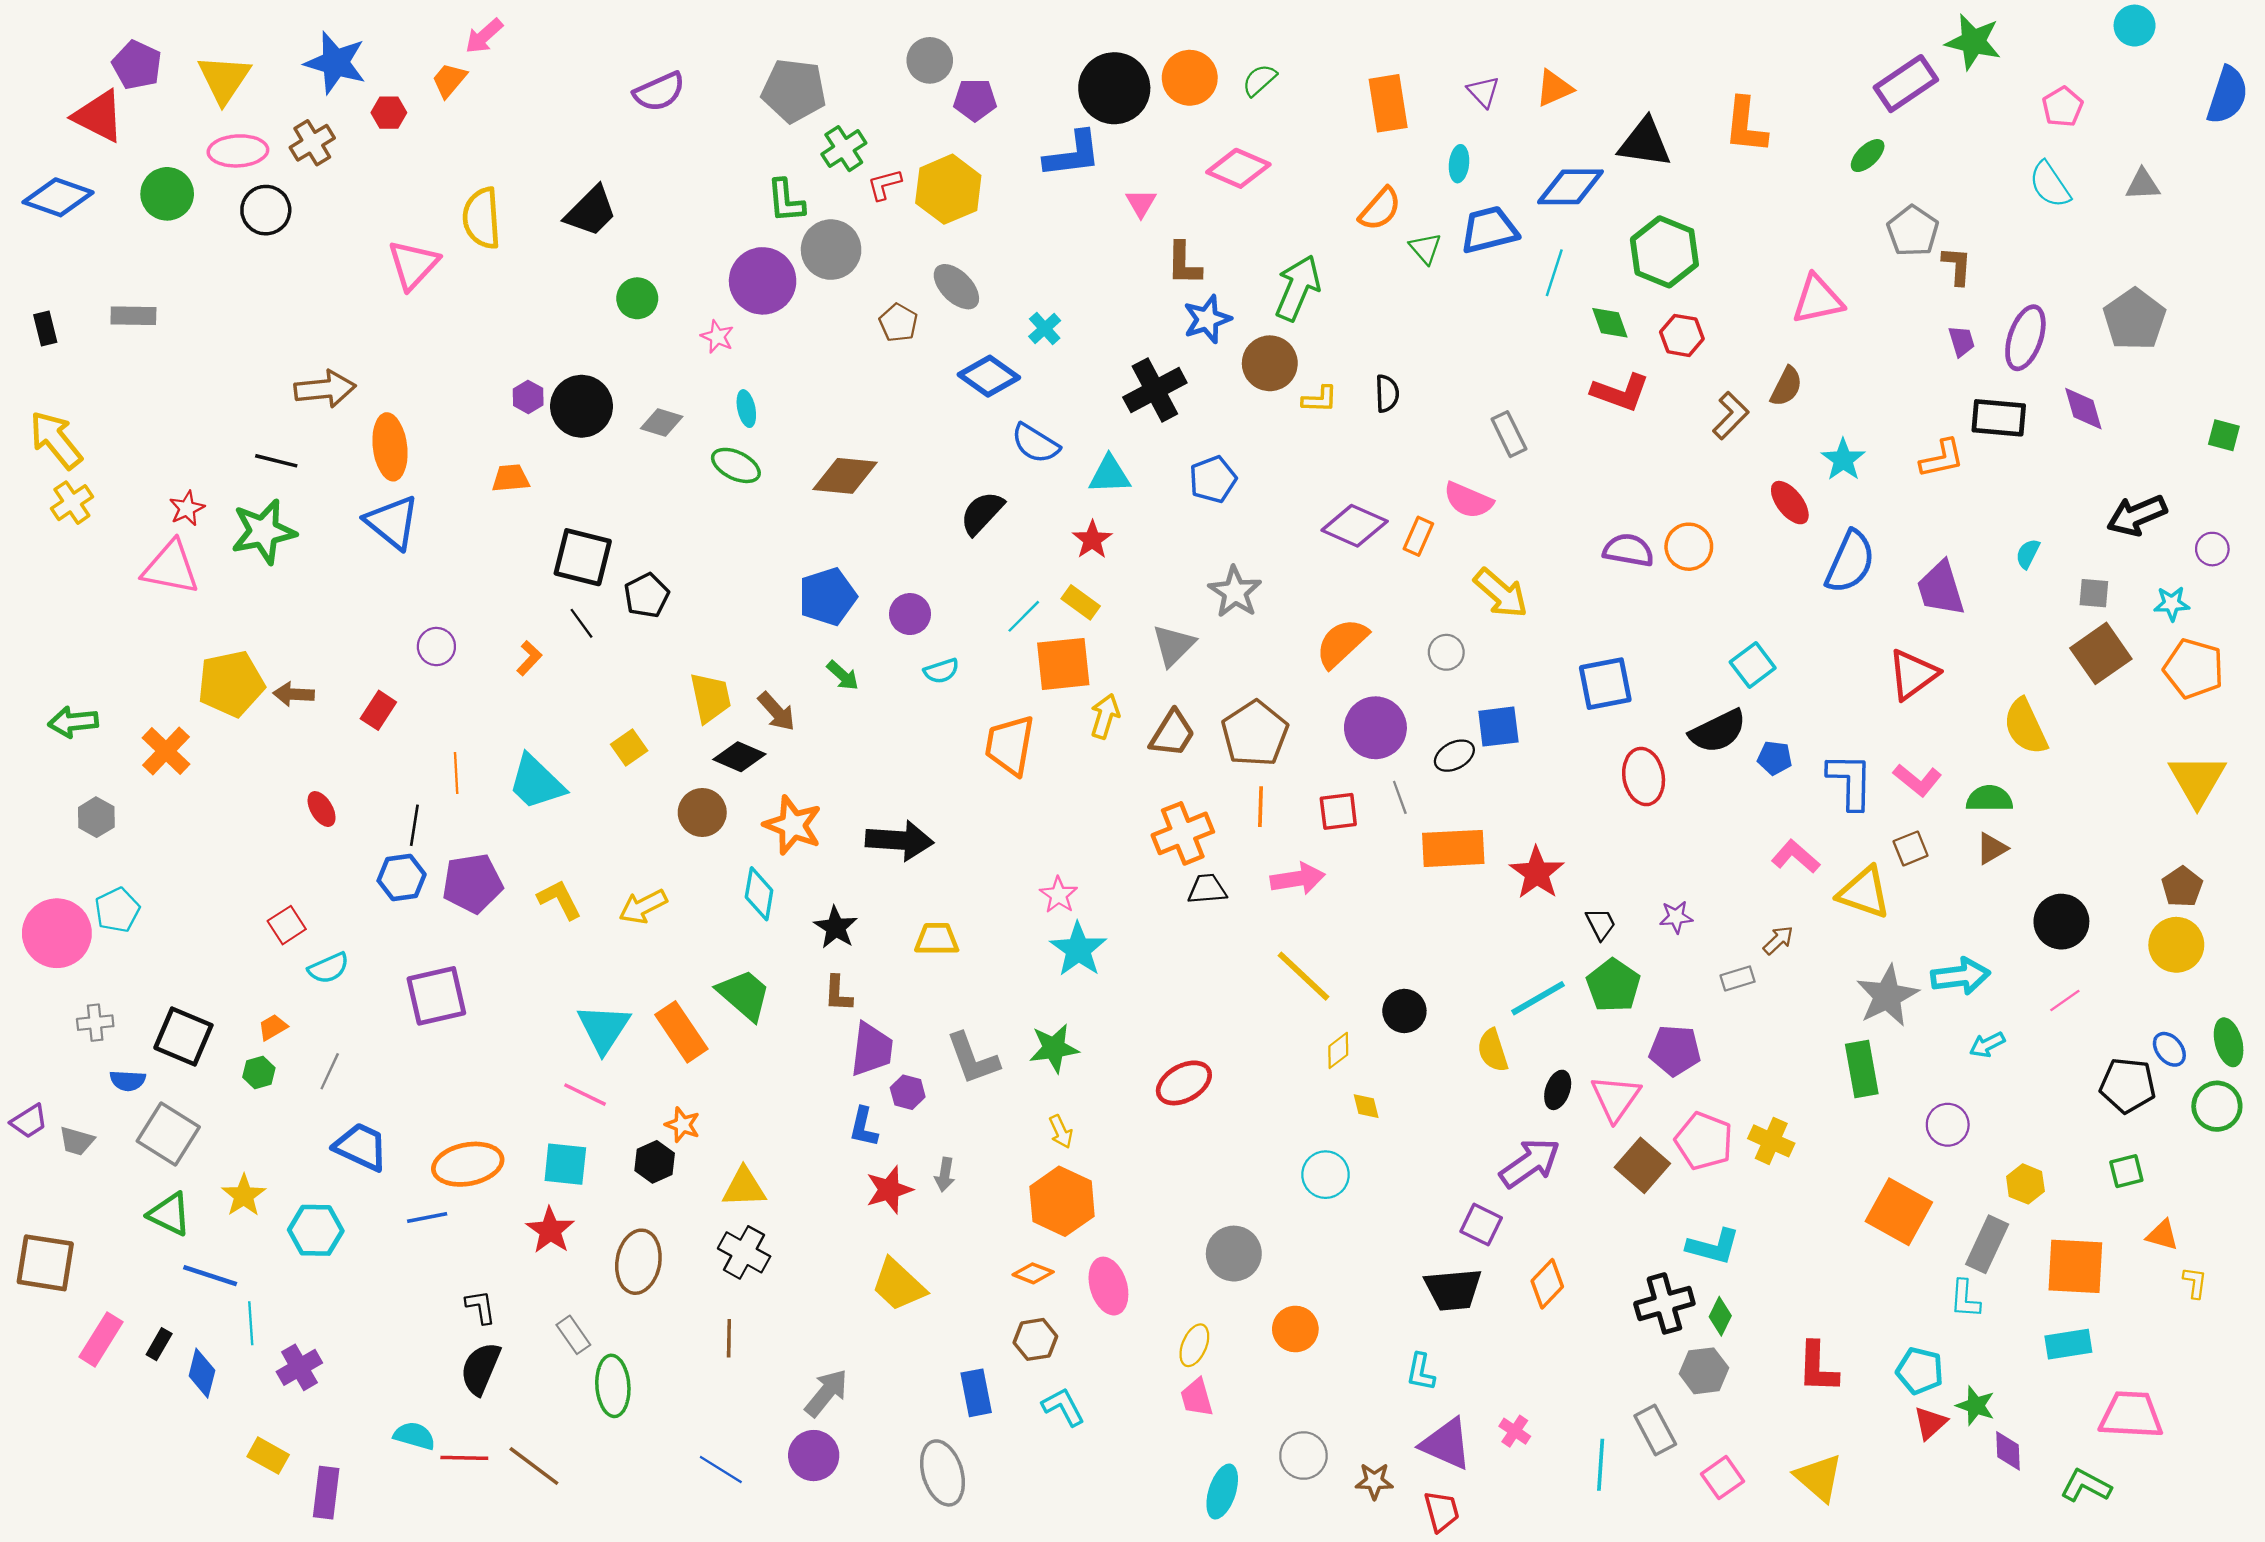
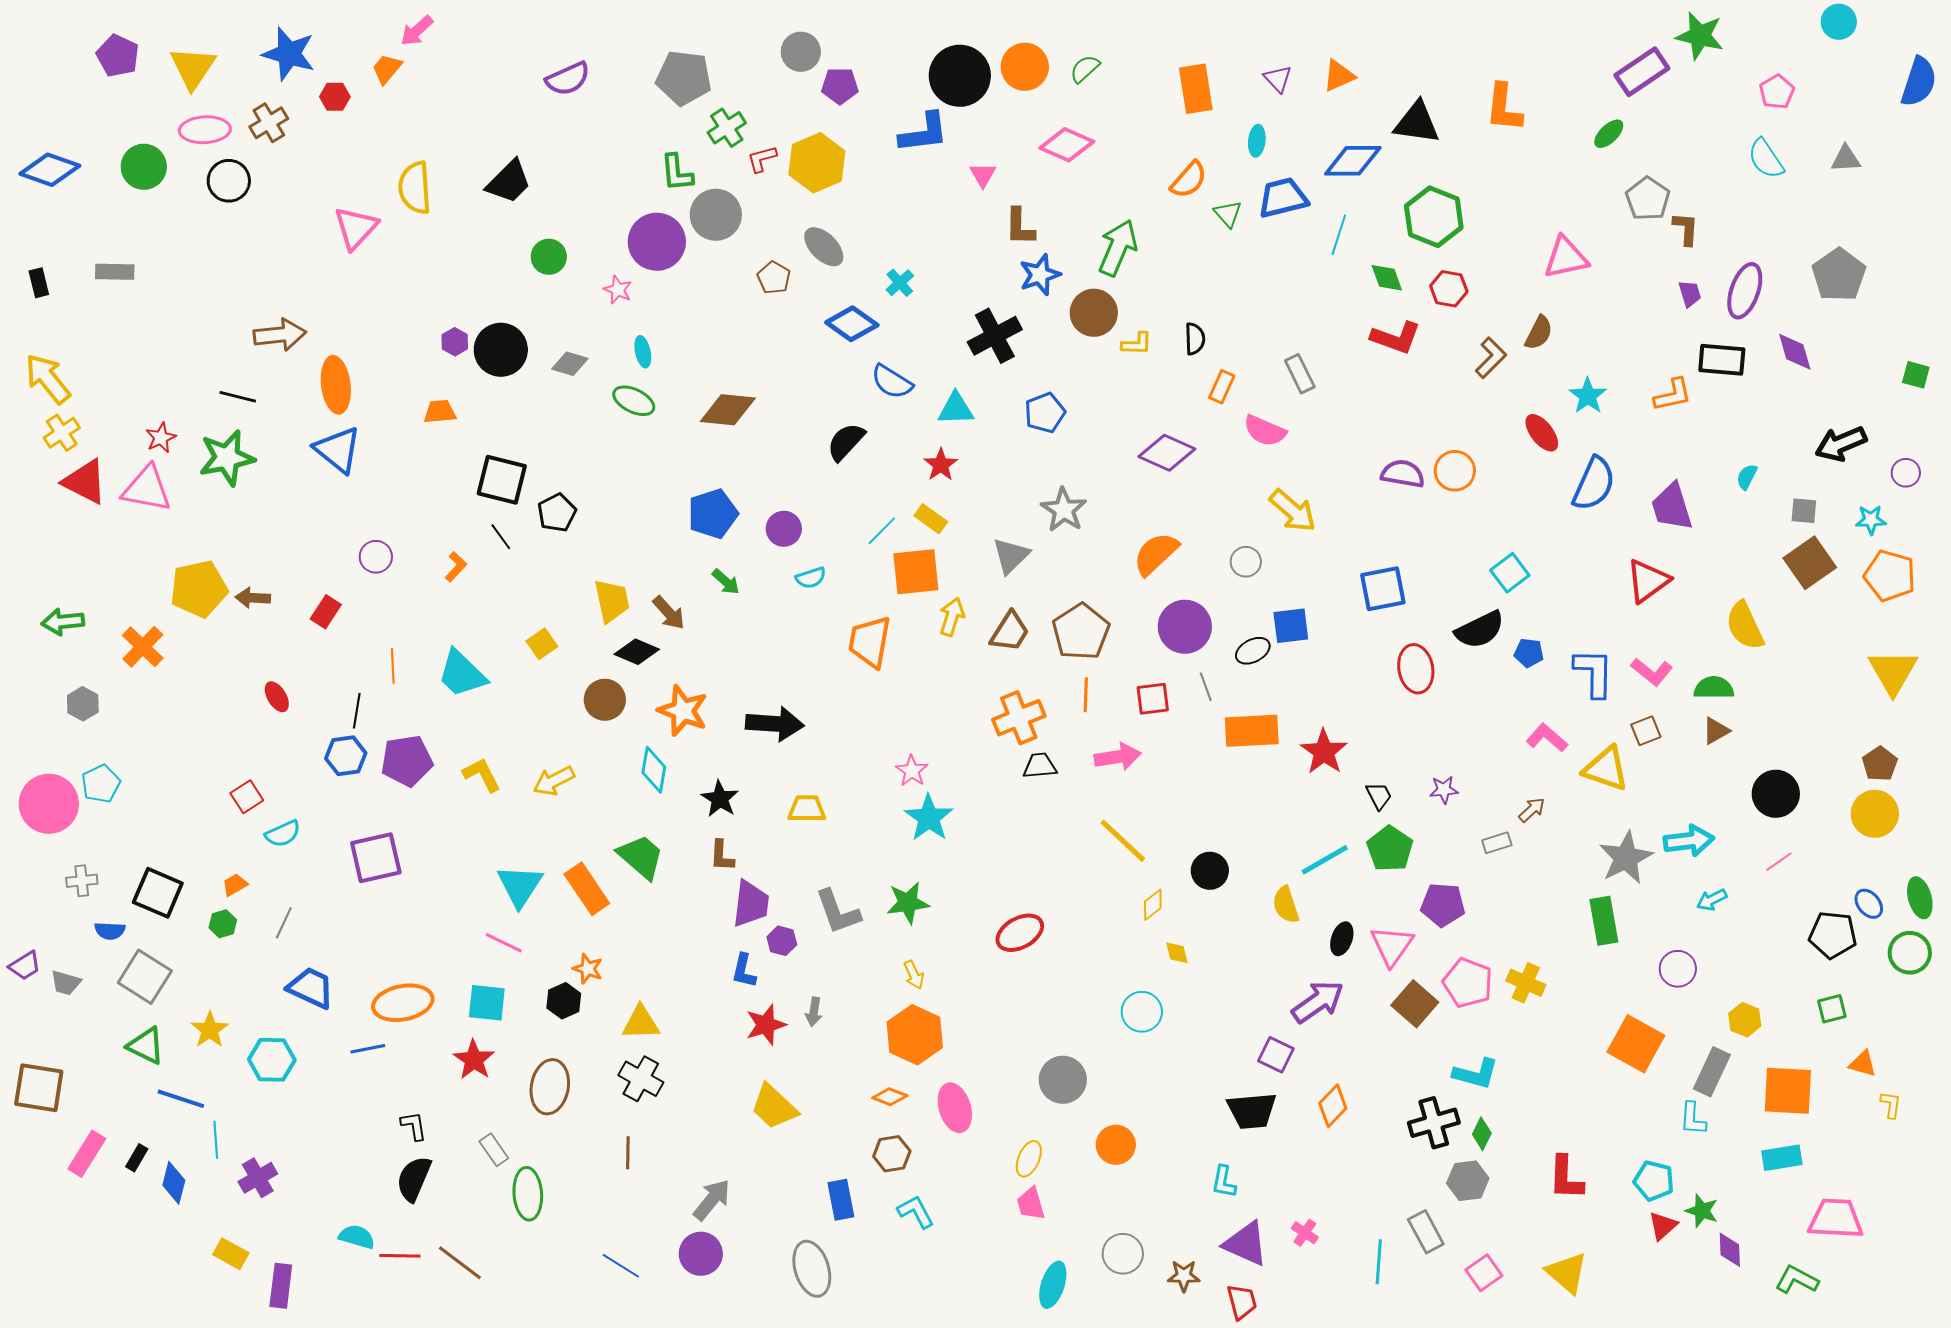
red triangle: (99, 116) -> (85, 482), moved
orange rectangle: (1418, 536) -> (1222, 387), moved

